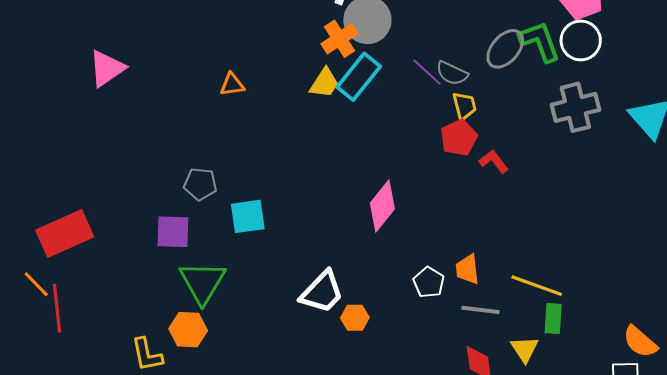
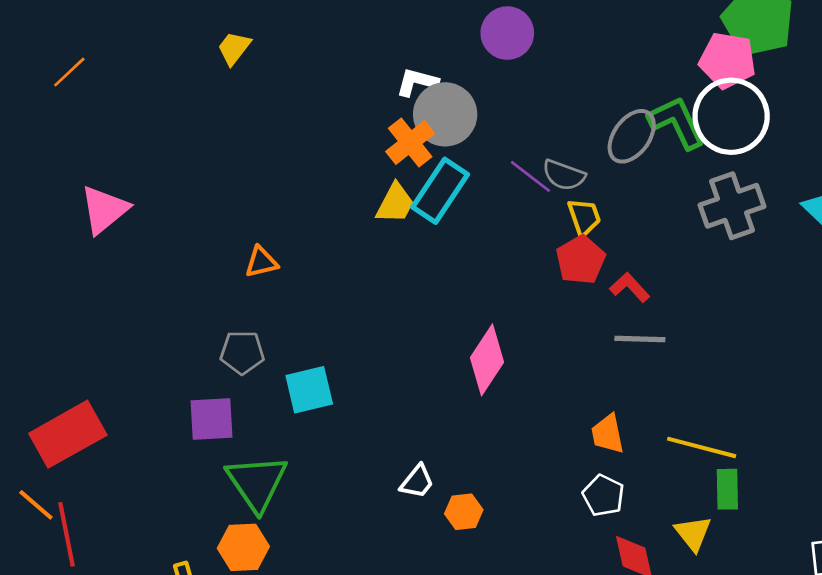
white circle: (581, 40) -> (731, 116), size x1.4
orange triangle: (232, 85) -> (261, 262), moved
white pentagon: (429, 282) -> (603, 495), moved
white trapezoid: (322, 292) -> (417, 482), size x0.6
gray line: (480, 310) -> (640, 339), moved

